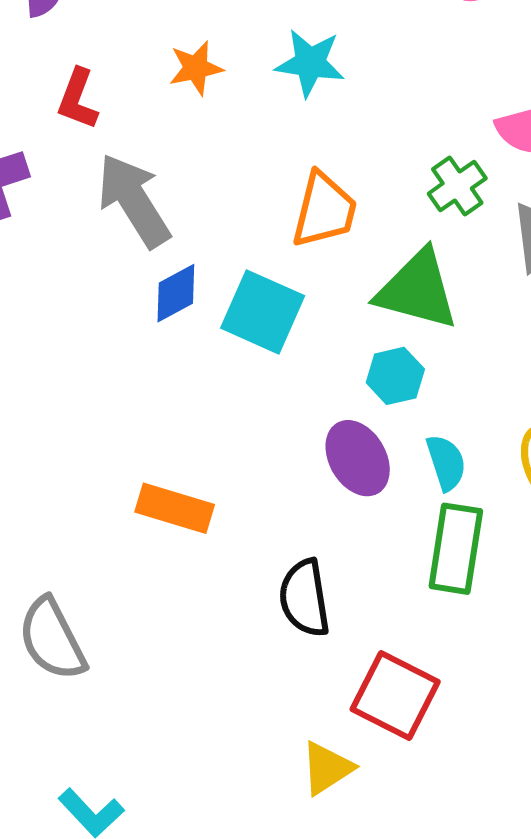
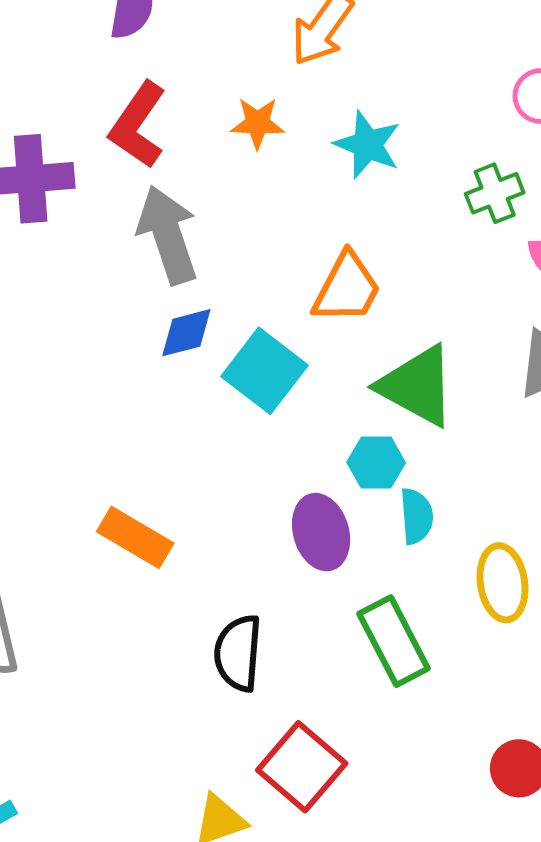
red L-shape: (78, 99) -> (138, 125), size x1.4
green cross: (457, 186) -> (495, 193), moved
cyan semicircle: (446, 463) -> (416, 516), moved
green rectangle: (456, 549) -> (394, 641), turned -50

